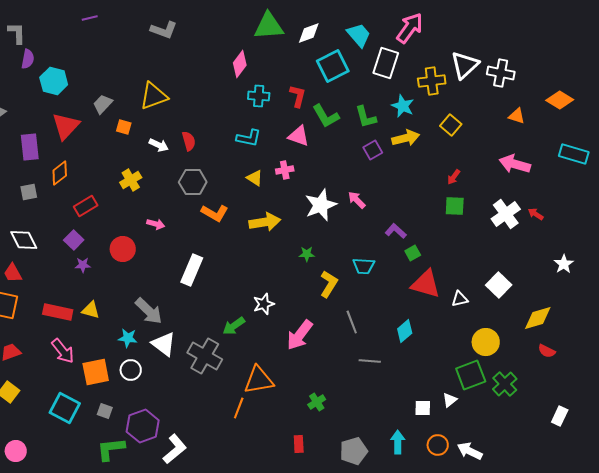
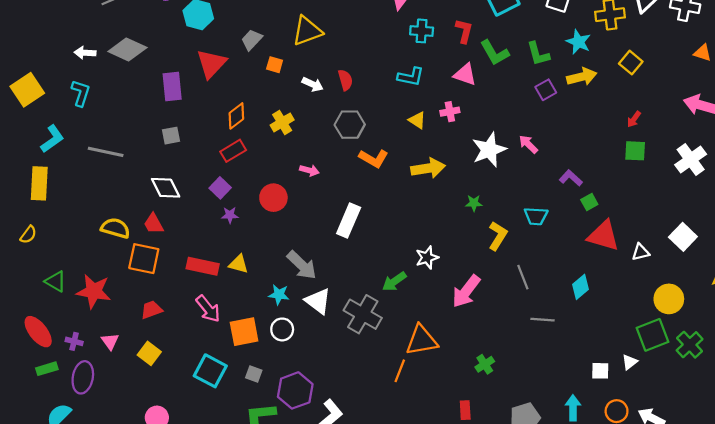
orange diamond: (60, 173) -> (236, 116), moved

